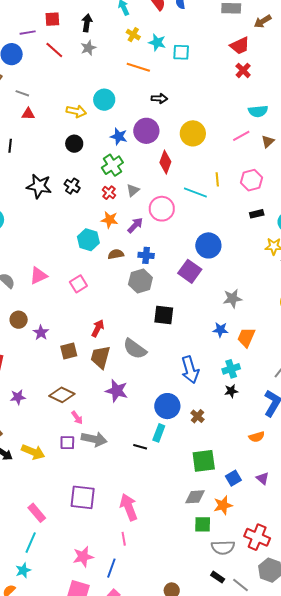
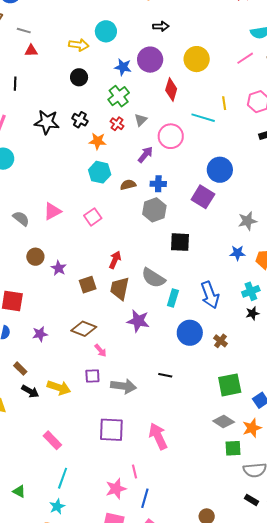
orange star: (110, 220) -> (98, 141), moved
cyan rectangle: (159, 433) -> (173, 298), moved
gray arrow: (94, 439) -> (124, 386), moved
gray diamond: (195, 497) -> (224, 421), turned 40
pink rectangle: (37, 513) -> (52, 440), moved
pink line: (124, 539) -> (134, 471), moved

